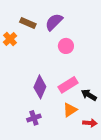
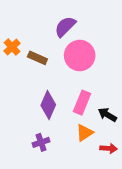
brown rectangle: (28, 23) -> (37, 58), moved
pink circle: (66, 46) -> (80, 56), size x1.6
pink rectangle: (68, 85) -> (82, 103), turned -36

